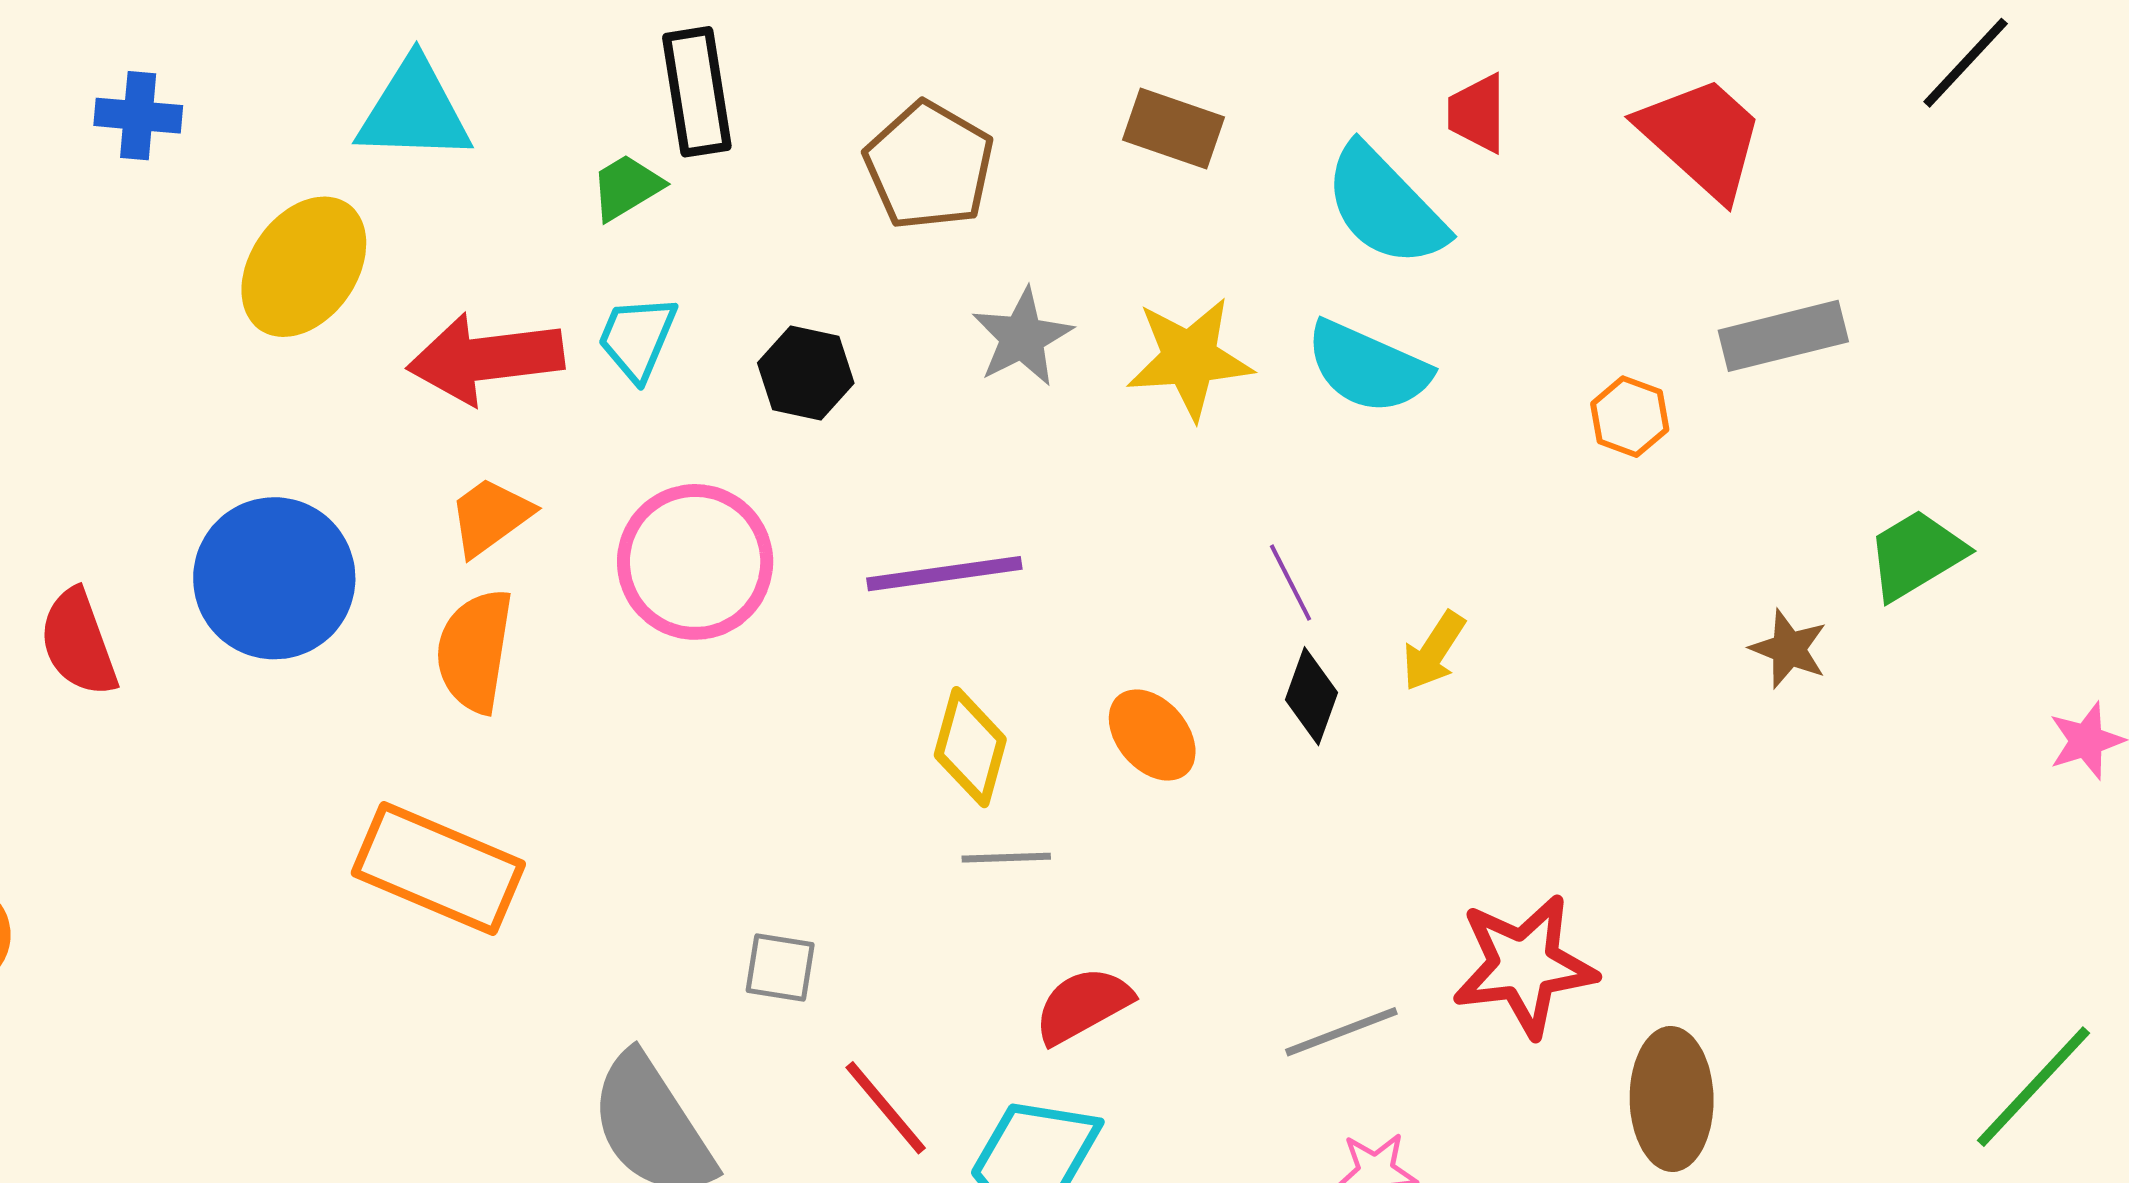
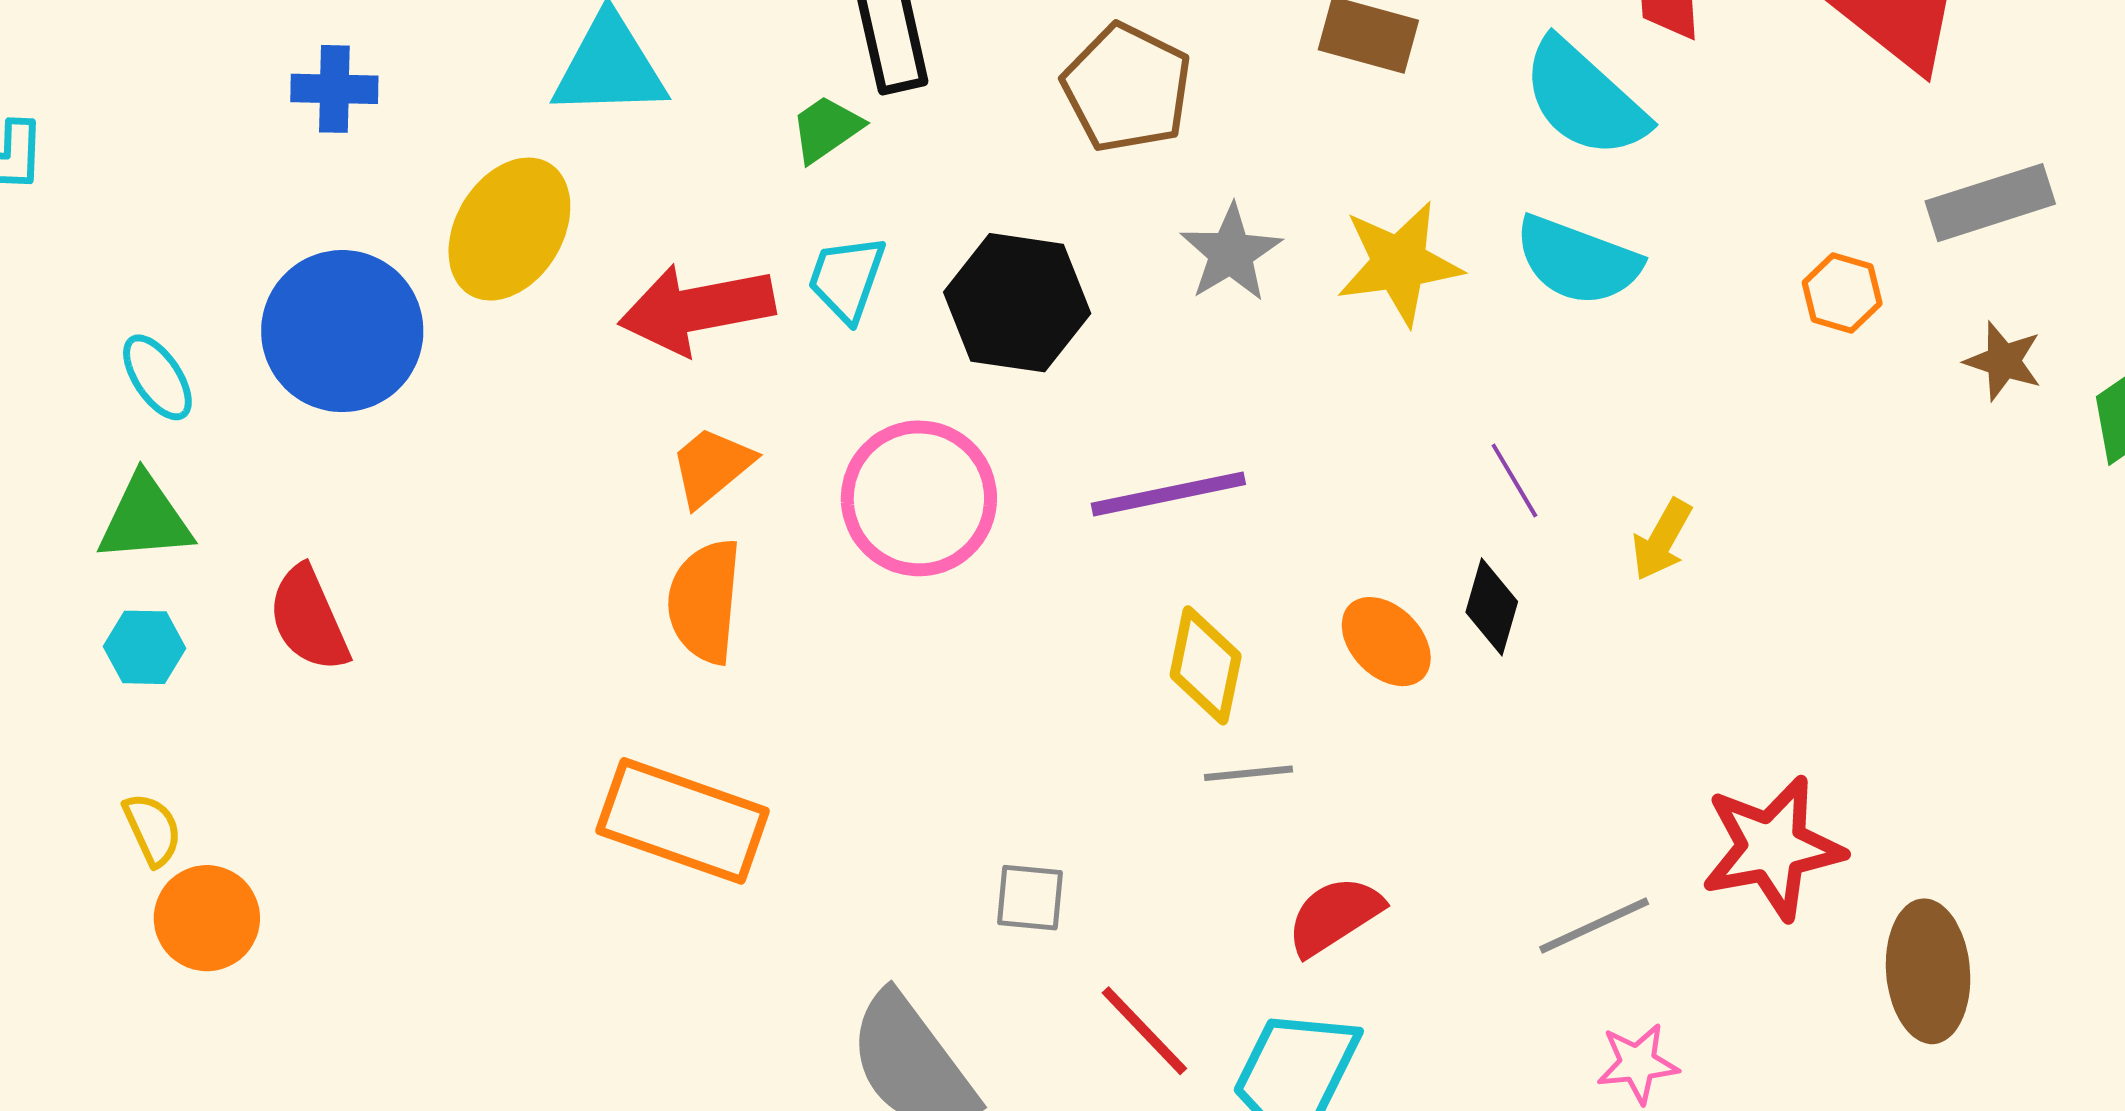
black hexagon: (806, 373) -> (1017, 303), size x1.5
blue circle: (274, 578) -> (342, 331), moved
brown star: (1789, 649) -> (2003, 361), moved
black diamond: (1312, 696) -> (1492, 607), moved

